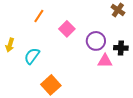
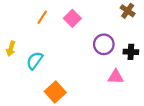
pink square: (67, 29) -> (72, 18), moved
pink triangle: (105, 61) -> (116, 77), moved

